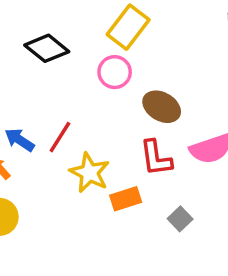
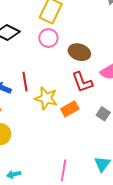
red line: (60, 137) -> (25, 82), turned -30

